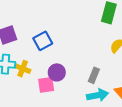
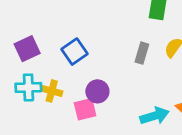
gray rectangle: (94, 75) -> (142, 53), moved

